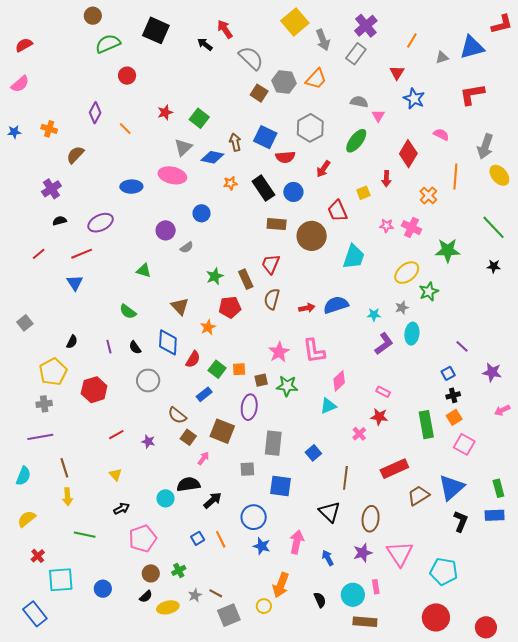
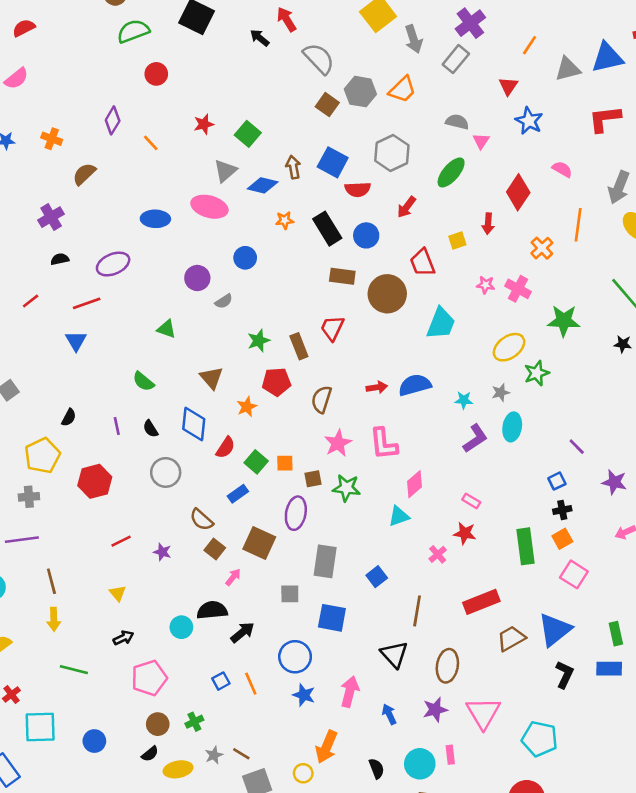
gray triangle: (442, 57) -> (568, 69), size x1.5
brown semicircle: (272, 299) -> (321, 399), moved

